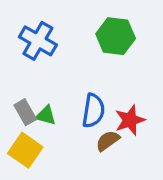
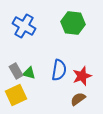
brown semicircle: (108, 141) -> (78, 99), moved
yellow square: (25, 150) -> (16, 95), turned 30

